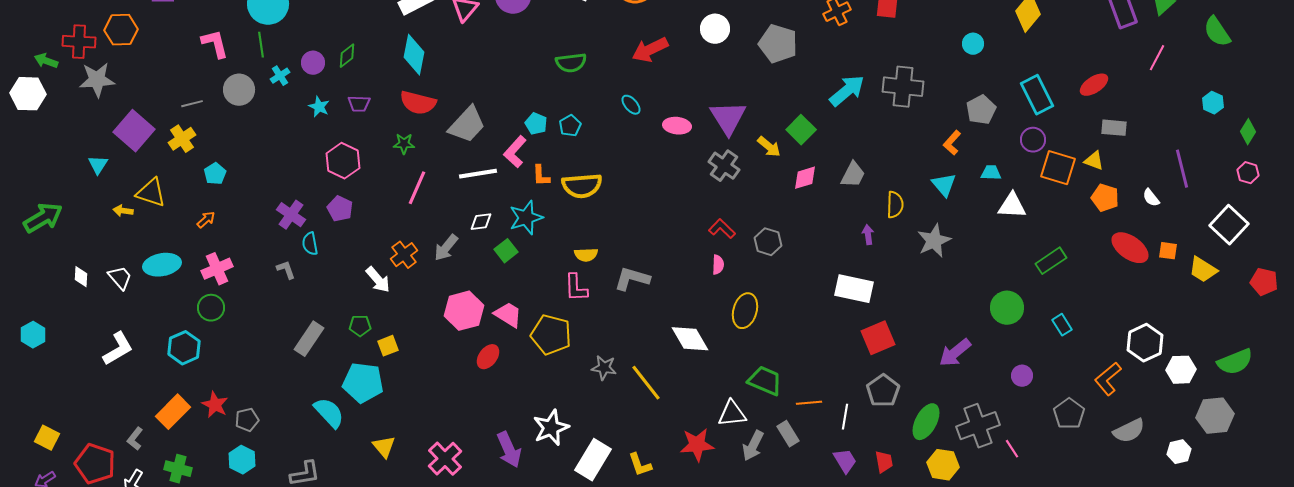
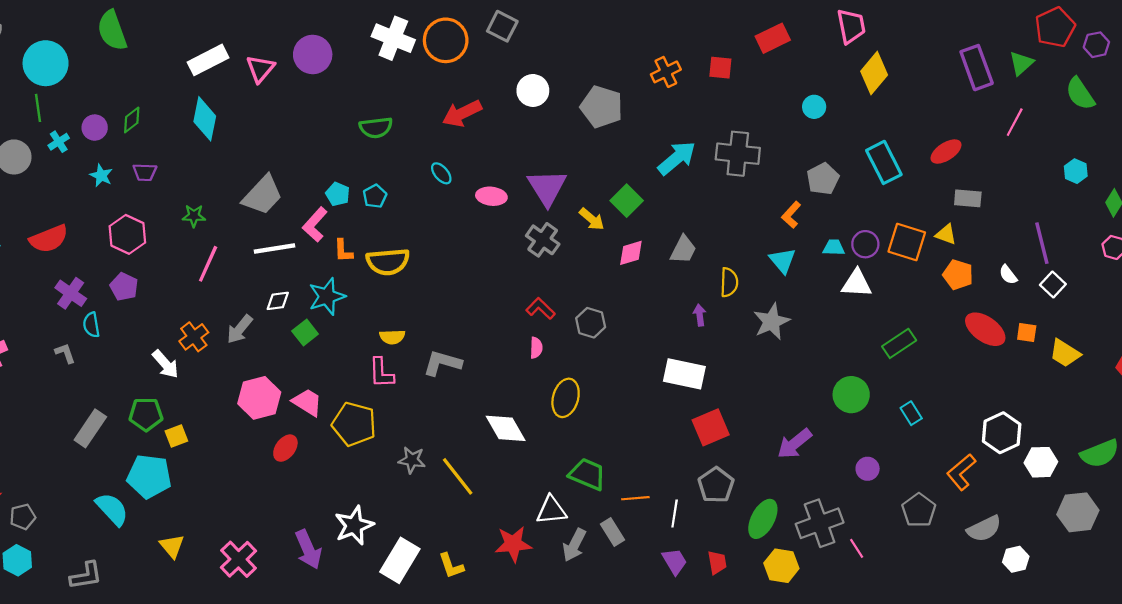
red semicircle: (418, 103) -> (49, 239), moved, turned -36
purple circle: (1033, 140) -> (865, 244), moved
white square: (1229, 225) -> (1053, 285), moved, size x0.6
green pentagon: (360, 326) -> (146, 414), size x1.4
white hexagon: (1179, 452) -> (1016, 559), moved

